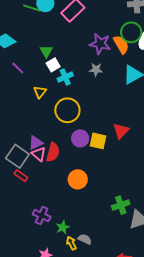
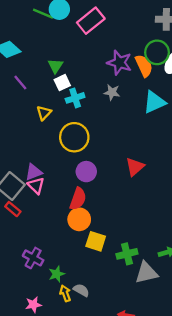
yellow square: (98, 141) -> (96, 241), moved
red semicircle: (53, 152) -> (78, 199), moved

